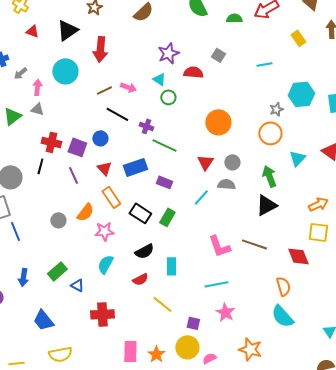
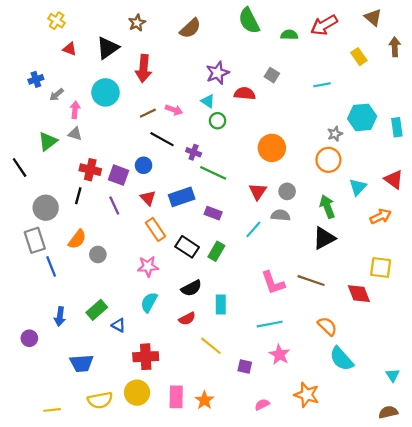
orange arrow: (318, 204) -> (381, 216), moved
orange semicircle: (85, 212) -> (77, 239), moved
orange semicircle: (283, 286) -> (327, 326), moved, turned -30
blue trapezoid: (43, 320) -> (82, 363), turned -55
yellow circle: (187, 347) -> (137, 393), moved

